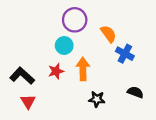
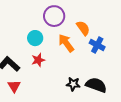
cyan circle: (64, 45) -> (35, 38), moved
orange arrow: (83, 69) -> (66, 43), moved, turned -36
black semicircle: (135, 92) -> (96, 85), moved, size x1.5

